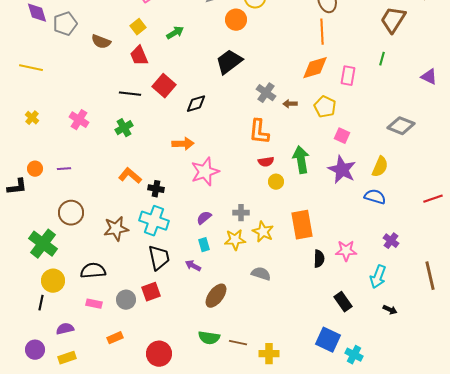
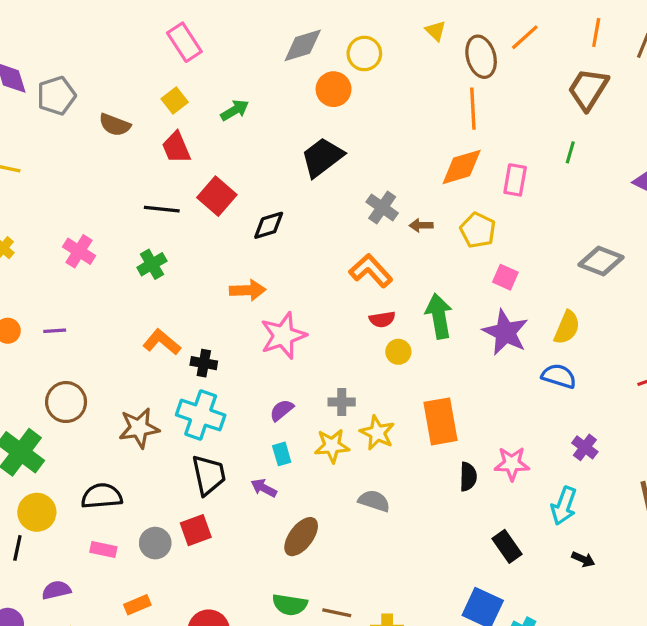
orange L-shape: (259, 132) -> (371, 271), turned 132

